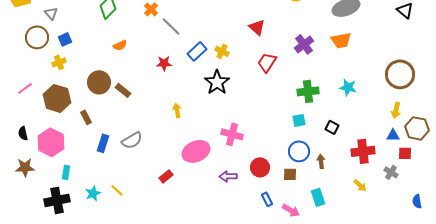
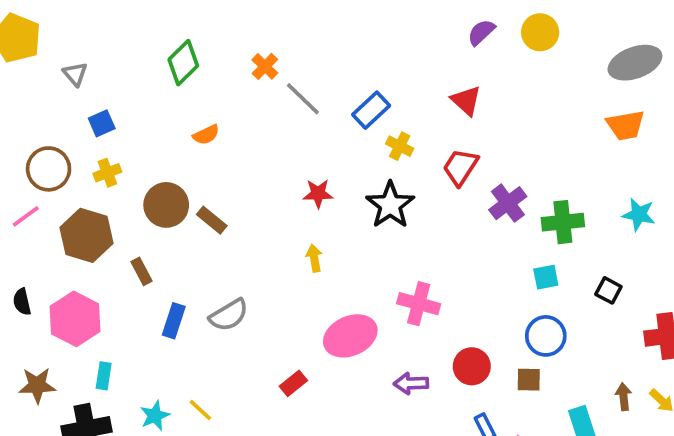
brown circle: (37, 37) -> (49, 169), moved
purple cross: (304, 44) -> (508, 203), moved
blue rectangle: (197, 51) -> (371, 110), moved
yellow cross: (59, 62) -> (107, 173), moved
red trapezoid: (267, 62) -> (460, 167), moved
red star: (164, 63) -> (318, 194), moved
brown arrow: (321, 161) -> (624, 397), moved
brown star: (25, 167) -> (37, 385), moved

